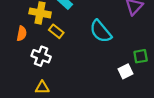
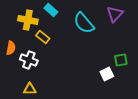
cyan semicircle: (101, 31) -> (84, 23), moved
orange semicircle: (22, 33) -> (11, 48), moved

